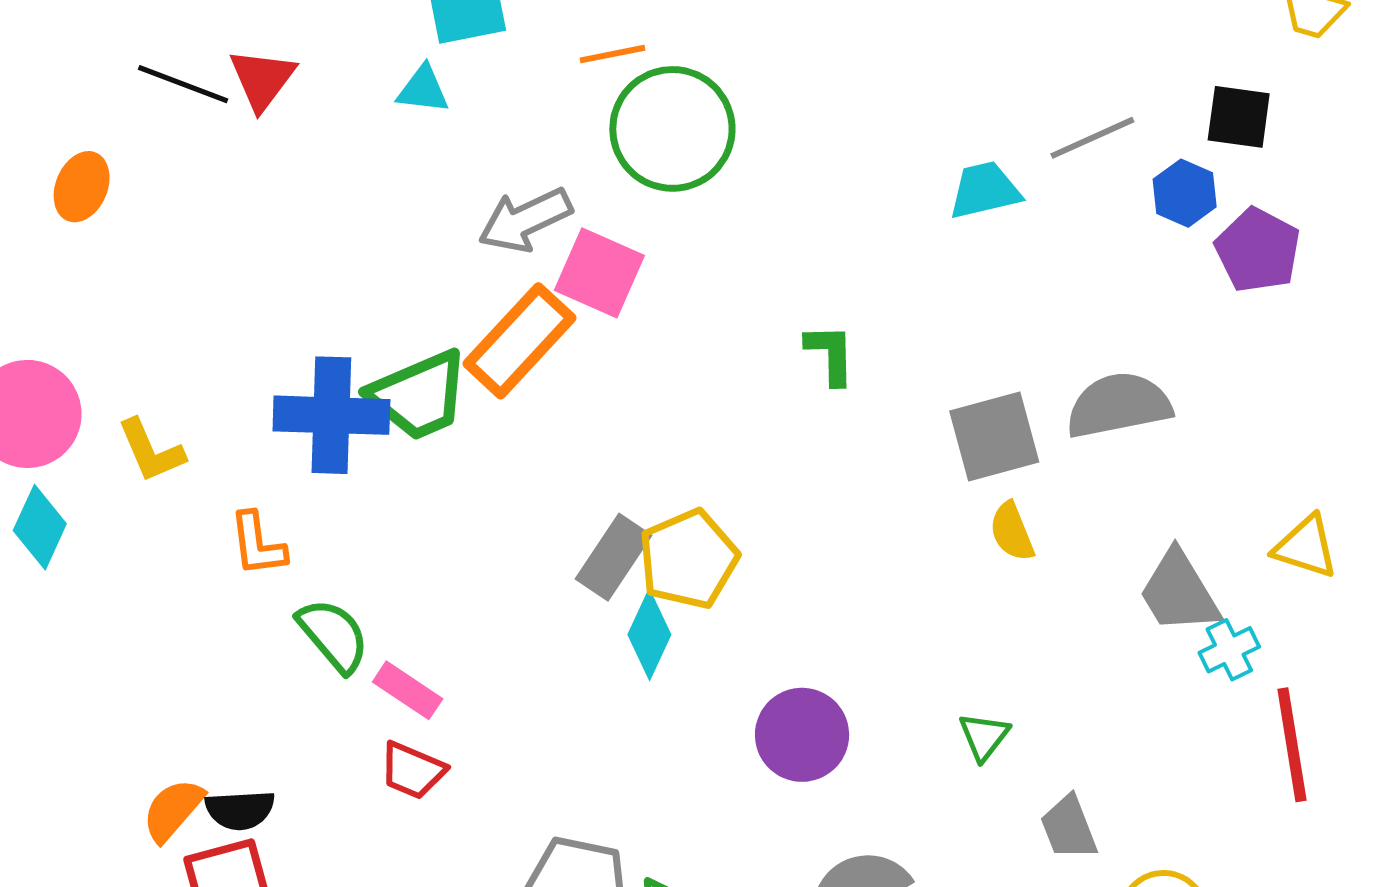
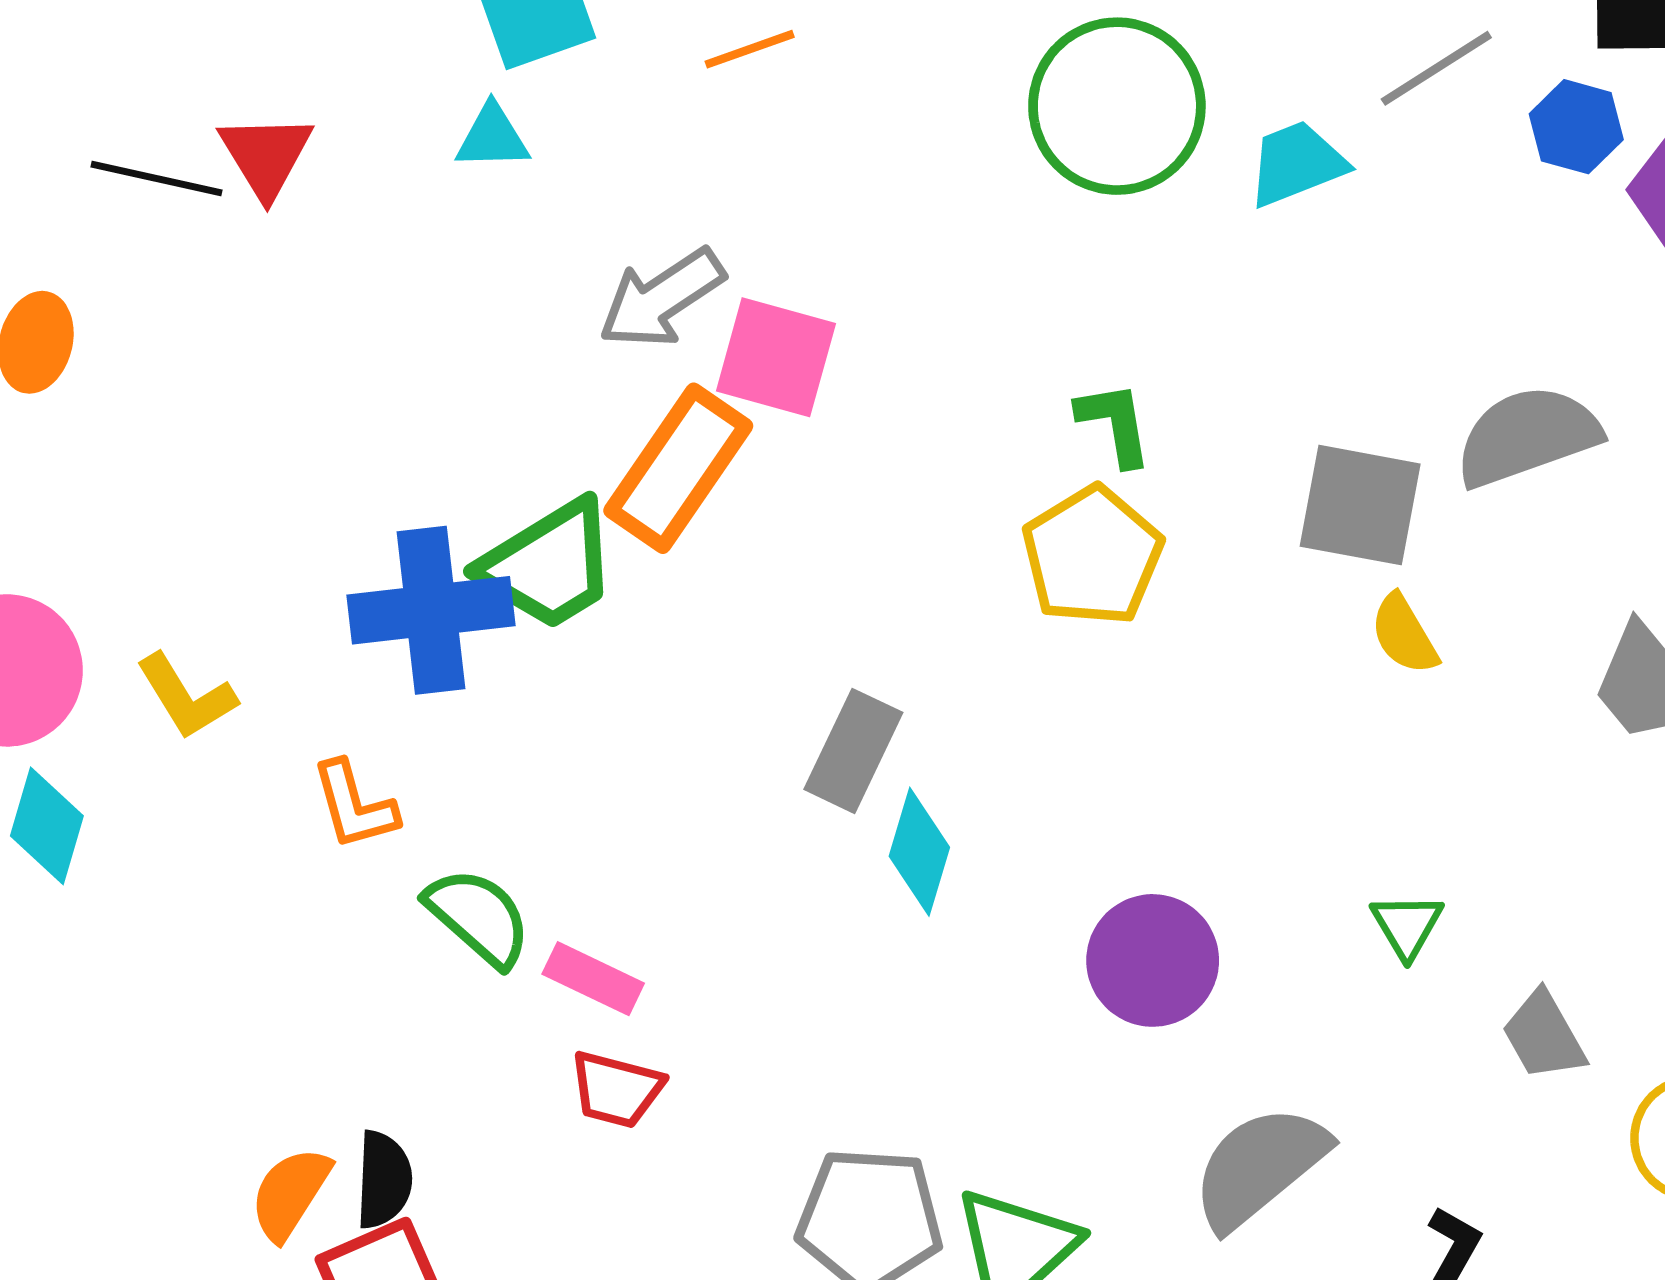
green circle: (672, 129) -> (1117, 106), moved
gray square: (994, 436) -> (1360, 505), turned 34
yellow pentagon: (688, 559) -> (1092, 556), moved
black semicircle: (240, 810) -> (384, 1180), turned -76

